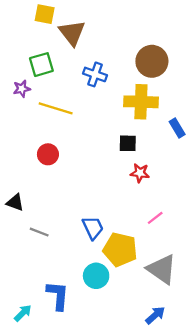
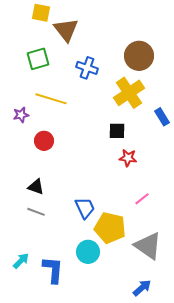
purple star: (22, 89) -> (21, 115), moved
yellow cross: (141, 102) -> (129, 93), turned -36
black triangle: (15, 202) -> (36, 187), moved
cyan arrow: (23, 313) -> (21, 261), moved

